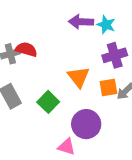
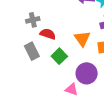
red semicircle: (26, 49) -> (48, 34), moved

